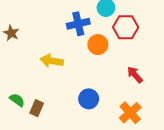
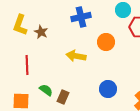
blue cross: (78, 24) -> (81, 17), moved
orange circle: (98, 45) -> (106, 42), moved

